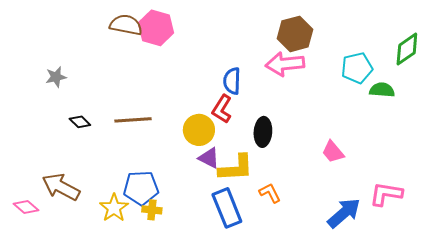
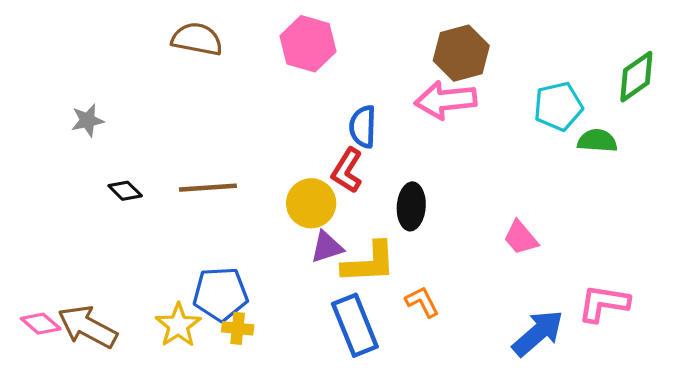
pink hexagon: (156, 28) -> (308, 44), moved
purple triangle: (209, 158) -> (327, 247), turned -45
brown arrow: (61, 187) -> (88, 327), moved

